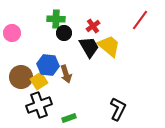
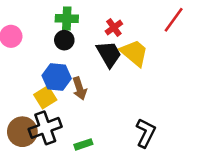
black circle: (64, 33) -> (64, 40), moved
brown circle: (21, 77) -> (22, 132), moved

